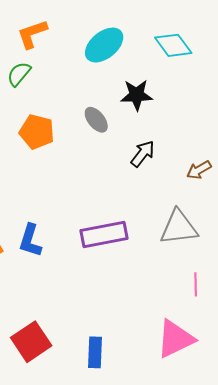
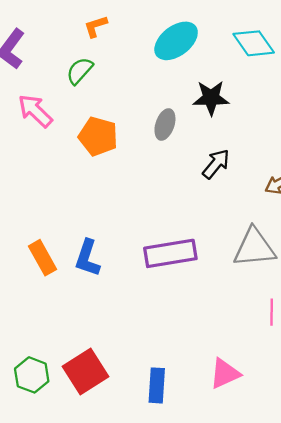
orange L-shape: (32, 34) -> (96, 26), size x0.7
gray ellipse: (96, 120) -> (165, 124), turned 56
pink triangle: (175, 339) -> (225, 374), moved, size x0.7

